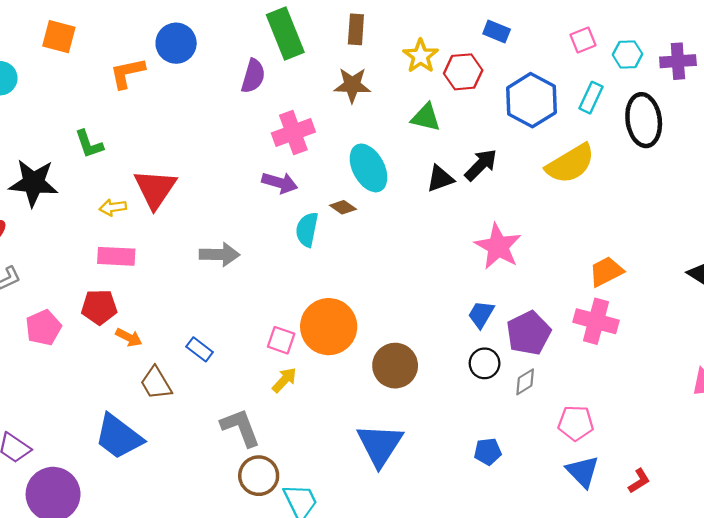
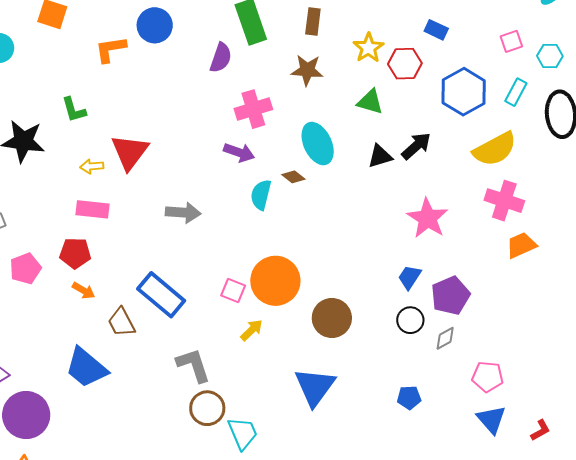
pink cross: (596, 321) -> (504, 201), moved
orange arrow: (129, 337) -> (84, 291), moved
blue rectangle: (200, 349) -> (161, 295), size x2.0
yellow arrow: (284, 380) -> (252, 330), moved

